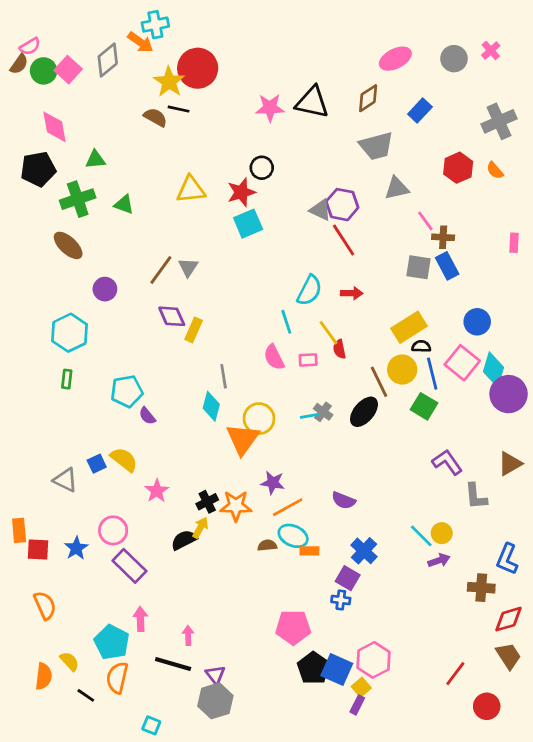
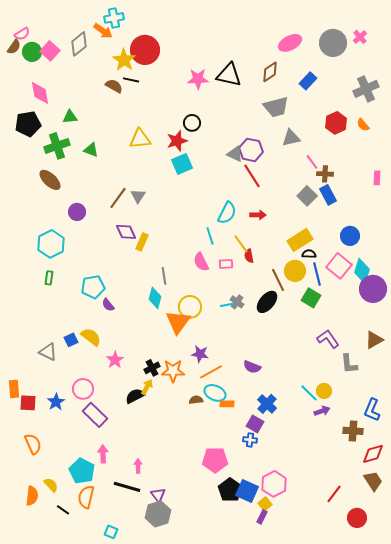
gray circle: (454, 59) -> (333, 43), size x1.4
gray square: (419, 267) -> (307, 196), turned 36

